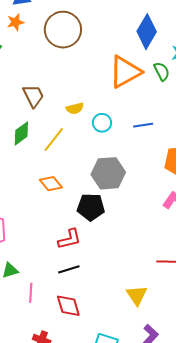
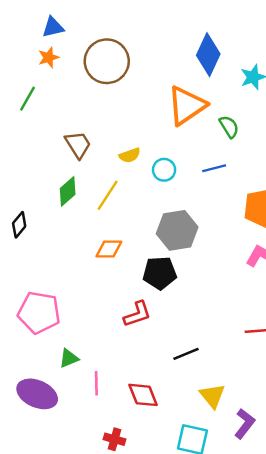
green semicircle: (162, 71) -> (229, 127), moved
orange diamond: (51, 184) -> (109, 249), turned -45
black line: (69, 269) -> (186, 354), moved
yellow triangle: (137, 295) -> (212, 396), moved

